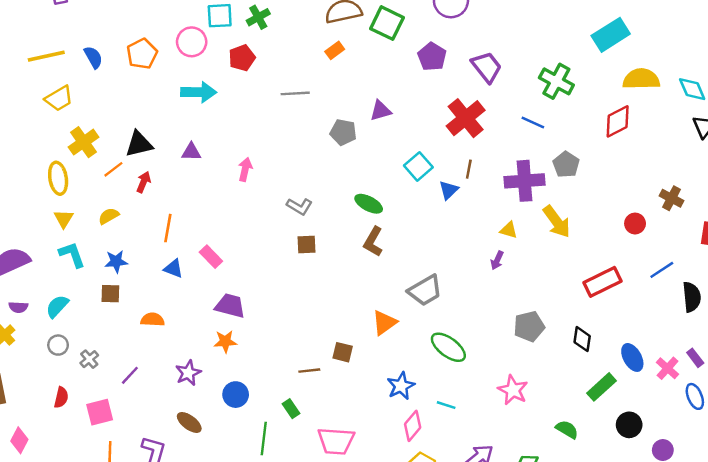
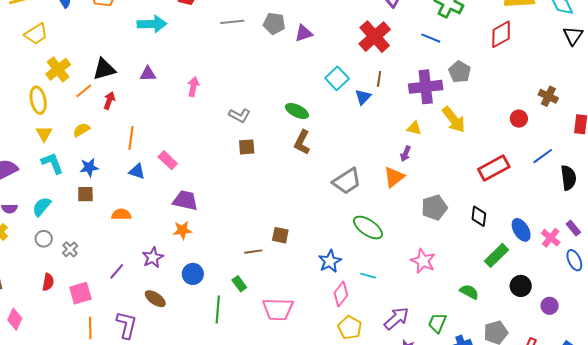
gray pentagon: (343, 132) -> (274, 23), moved
orange triangle: (384, 323) -> (394, 177), moved
purple line: (130, 375) -> (117, 271), moved

